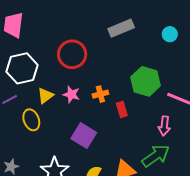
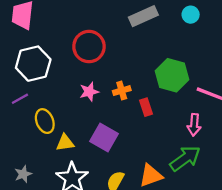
cyan circle: (170, 34) -> (191, 15), moved
pink star: (71, 94) -> (89, 92), turned -30
yellow triangle: (45, 96) -> (65, 143), moved, turned 30

